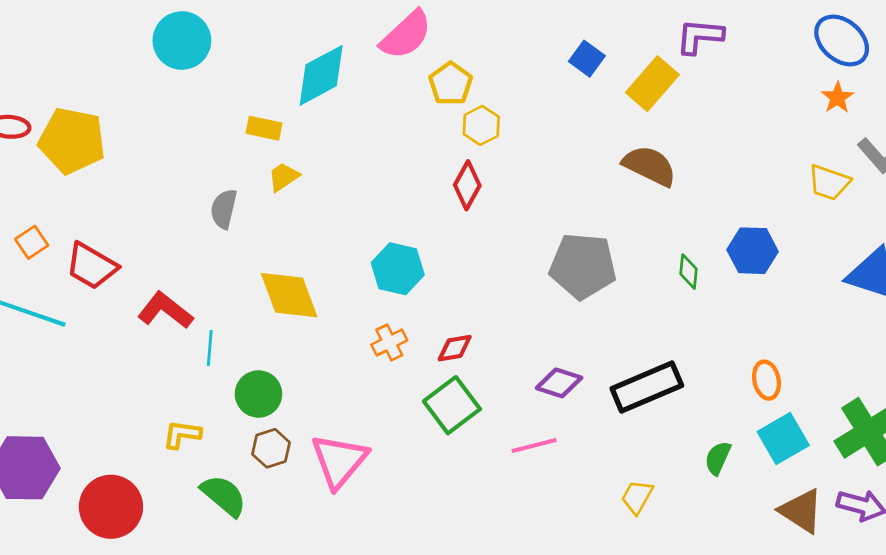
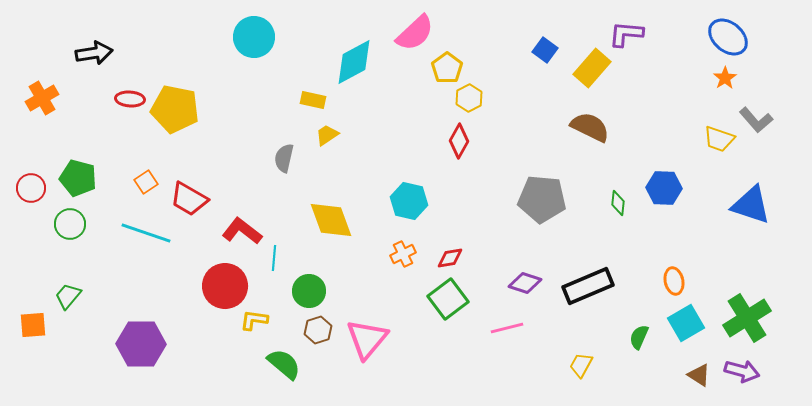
red circle: (111, 507) -> (225, 286), moved
brown triangle: (801, 511) -> (699, 375), size x0.7

